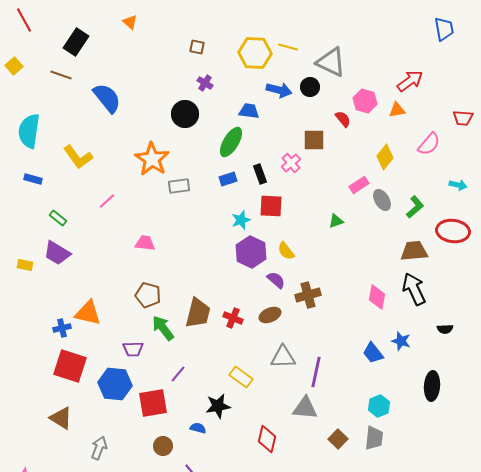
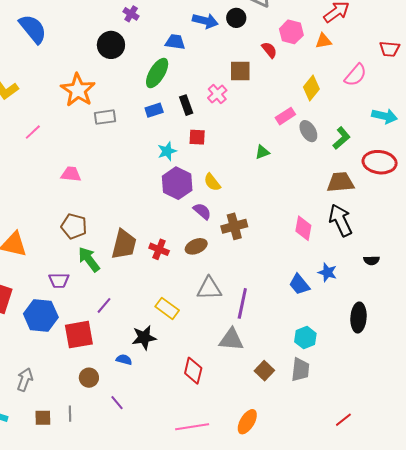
cyan arrow: (458, 185) -> (385, 116), size x1.4
red square: (271, 206) -> (197, 137), size x0.7

